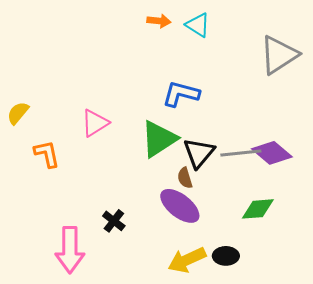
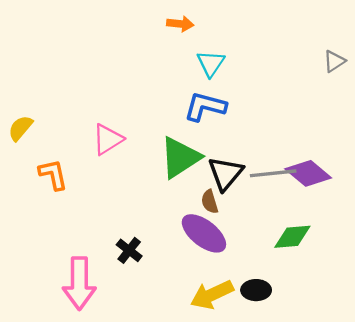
cyan triangle: (198, 25) -> (211, 63), moved, turned 32
gray triangle: (279, 55) -> (334, 61), moved, size x0.5

